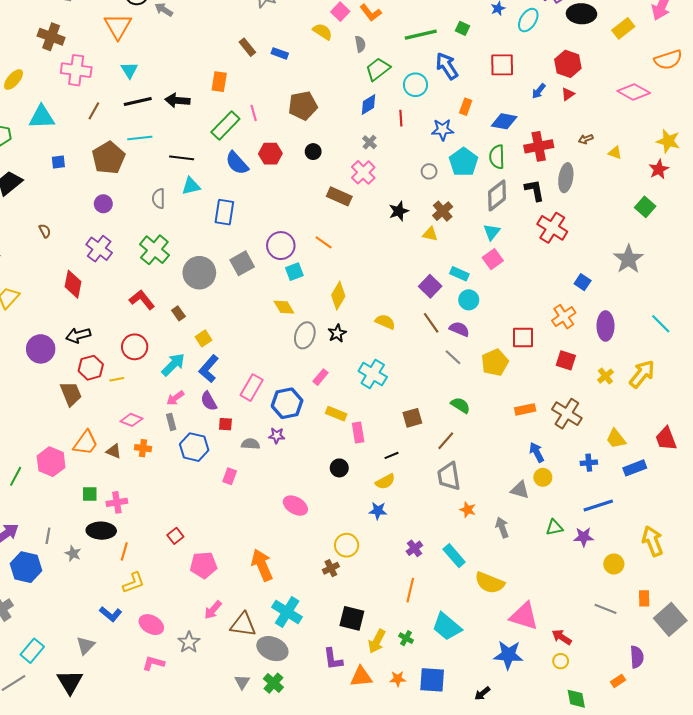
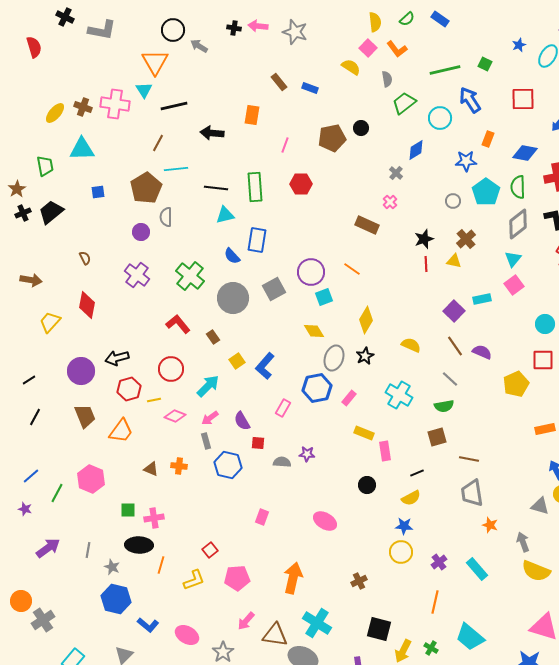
brown cross: (51, 37) -> (83, 107), moved, size x0.7
cyan triangle: (129, 70) -> (144, 90), moved
black line: (138, 101) -> (174, 106), moved
blue diamond: (368, 105) -> (416, 150), moved
brown line: (94, 111) -> (158, 143), moved
pink line: (254, 113) -> (285, 145), turned 35
red line: (401, 118) -> (426, 264), moved
green rectangle: (225, 125) -> (255, 187), moved, turned -48
black circle: (313, 152) -> (361, 128), moved
blue semicircle: (237, 163) -> (232, 256), moved, size x0.7
pink cross: (363, 172) -> (390, 202), size x0.6
gray semicircle: (159, 199) -> (166, 217), moved
cyan rectangle: (459, 274) -> (482, 299), turned -36
red diamond: (73, 284) -> (87, 305), moved
cyan circle: (469, 300) -> (545, 324), moved
gray line: (453, 357) -> (450, 379), moved
blue L-shape: (209, 369) -> (265, 366), moved
pink rectangle: (252, 388) -> (283, 408), size x0.7
brown trapezoid: (71, 394) -> (85, 416), moved
blue hexagon: (287, 403) -> (317, 388), moved
green semicircle: (460, 405) -> (444, 406), moved, turned 138
pink diamond: (131, 420) -> (175, 416), moved
brown line: (446, 441) -> (469, 459), turned 60
orange trapezoid: (86, 443) -> (121, 431), moved
pink rectangle: (230, 476) -> (262, 517), moved
yellow circle: (347, 545) -> (401, 552), moved
orange arrow: (262, 565) -> (293, 578), turned 36
blue hexagon: (26, 567) -> (116, 599), moved
yellow L-shape: (134, 583) -> (194, 580), moved
yellow semicircle: (490, 583) -> (536, 571), moved

